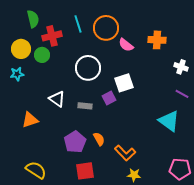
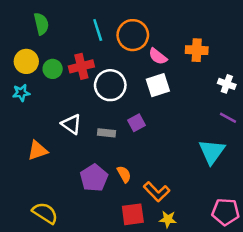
red cross: (52, 36) -> (81, 66), moved
white square: (124, 83) -> (158, 85), moved
cyan triangle: (169, 121) -> (212, 152), turned 30
red square: (85, 171) -> (133, 214), moved

